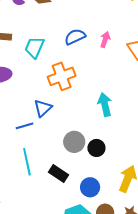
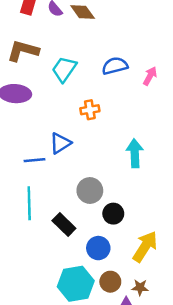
orange cross: (62, 76) -> (90, 110), size x0.6
black circle: (96, 148) -> (113, 214), moved

